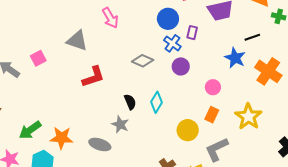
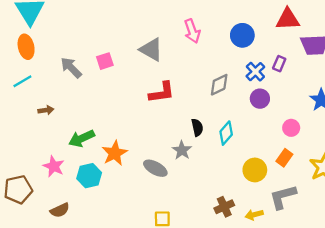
blue circle: (168, 19) -> (242, 35), moved
gray diamond: (143, 61) -> (219, 85), turned -60
orange star: (61, 138) -> (115, 153), turned 30

